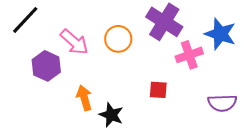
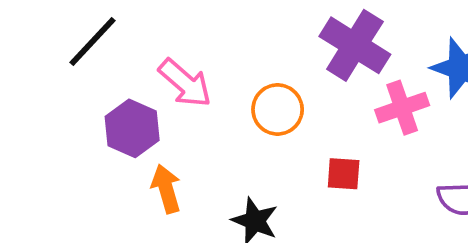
orange circle: (118, 39) -> (278, 109), moved
orange arrow: (84, 98) -> (166, 189), moved

